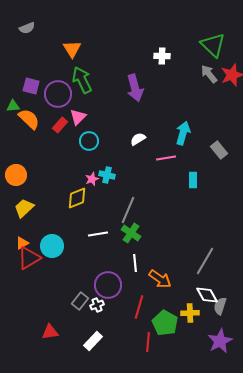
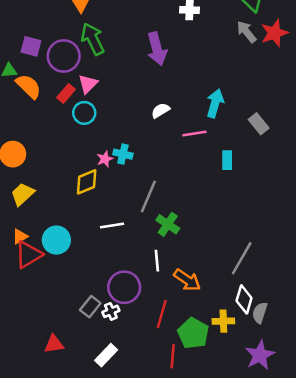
cyan circle: (89, 141) -> (84, 113), moved
green cross: (131, 233) -> (168, 224), moved
white diamond: (207, 295) -> (244, 299), turned 45

